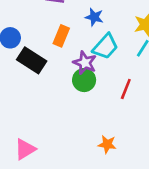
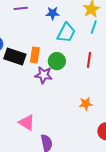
orange rectangle: (61, 36) -> (35, 55), moved
purple star: (85, 63) -> (44, 75), moved
pink triangle: (25, 149) -> (27, 123), turned -42

